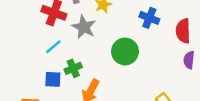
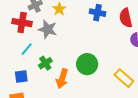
green circle: (125, 51) -> (87, 64), moved
blue square: (53, 79) -> (21, 77), moved

